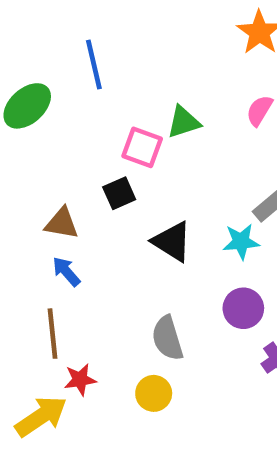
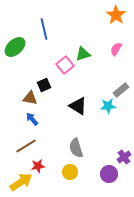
pink square: (142, 147) -> (65, 65), turned 30
black square: (119, 193) -> (44, 85), moved
purple circle: (243, 308) -> (109, 174), moved
brown line: (52, 334) -> (26, 146), turned 65

